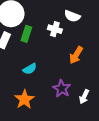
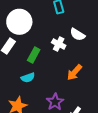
green rectangle: (26, 34) -> (34, 55), moved

